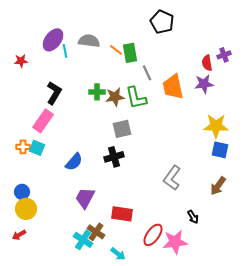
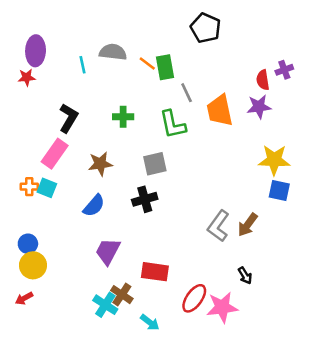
purple ellipse: (53, 40) -> (36, 51), moved, turned -35
brown star: (115, 97) -> (100, 164), moved
brown arrow: (218, 186) -> (248, 225), moved

